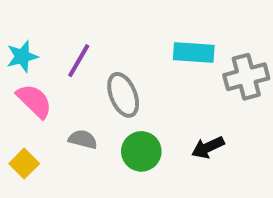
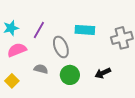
cyan rectangle: (194, 52) -> (85, 30), moved
pink semicircle: (34, 101) -> (17, 50), turned -66

